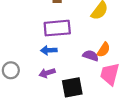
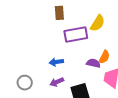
purple rectangle: (57, 28) -> (76, 35), moved

